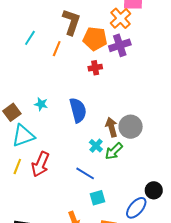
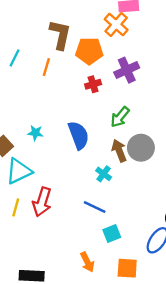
purple cross: (120, 45) -> (127, 70), moved
green arrow: (114, 151) -> (120, 117), moved

